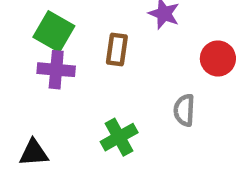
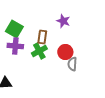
red circle: (218, 58) -> (65, 52), moved
green cross: (119, 137) -> (39, 51), moved

